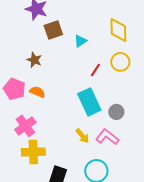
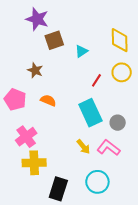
orange semicircle: (37, 92) -> (48, 100), moved

